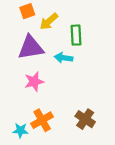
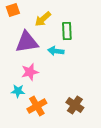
orange square: (27, 11) -> (13, 10), moved
cyan star: (20, 130) -> (18, 91), moved

